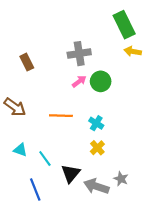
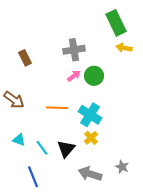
cyan cross: (96, 123) -> (90, 115), size x1.6
black triangle: (71, 173) -> (66, 149), moved
gray star: (121, 179) -> (122, 167), moved

